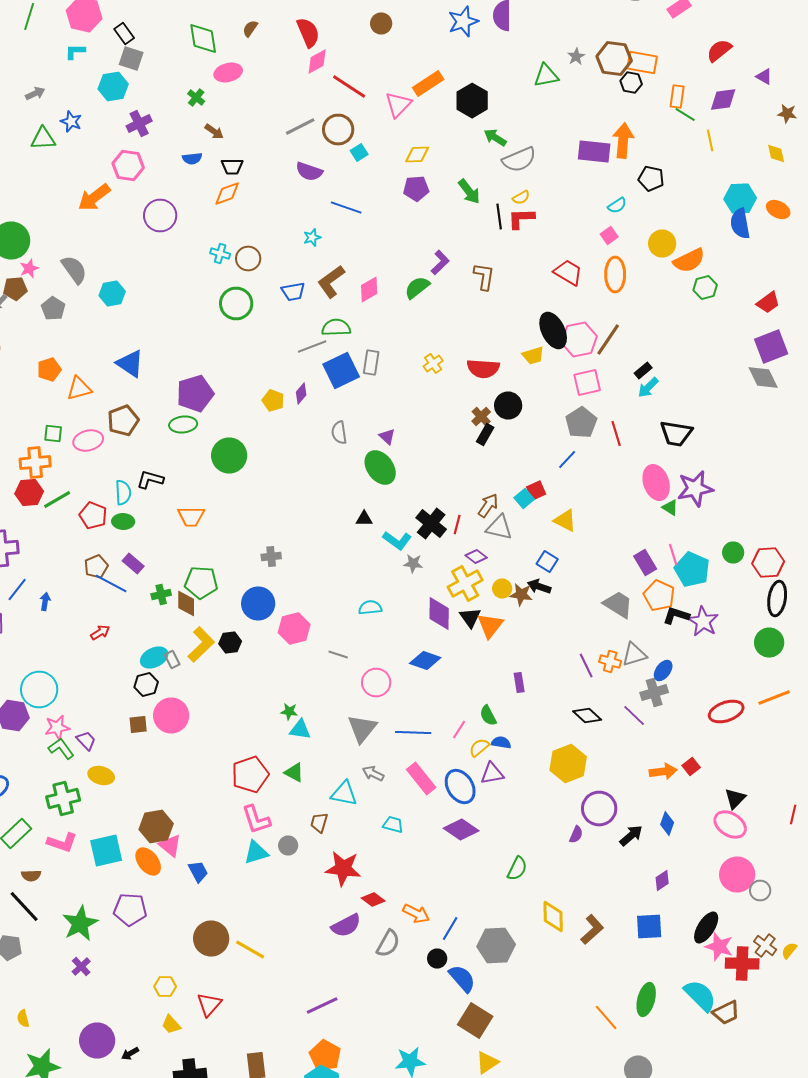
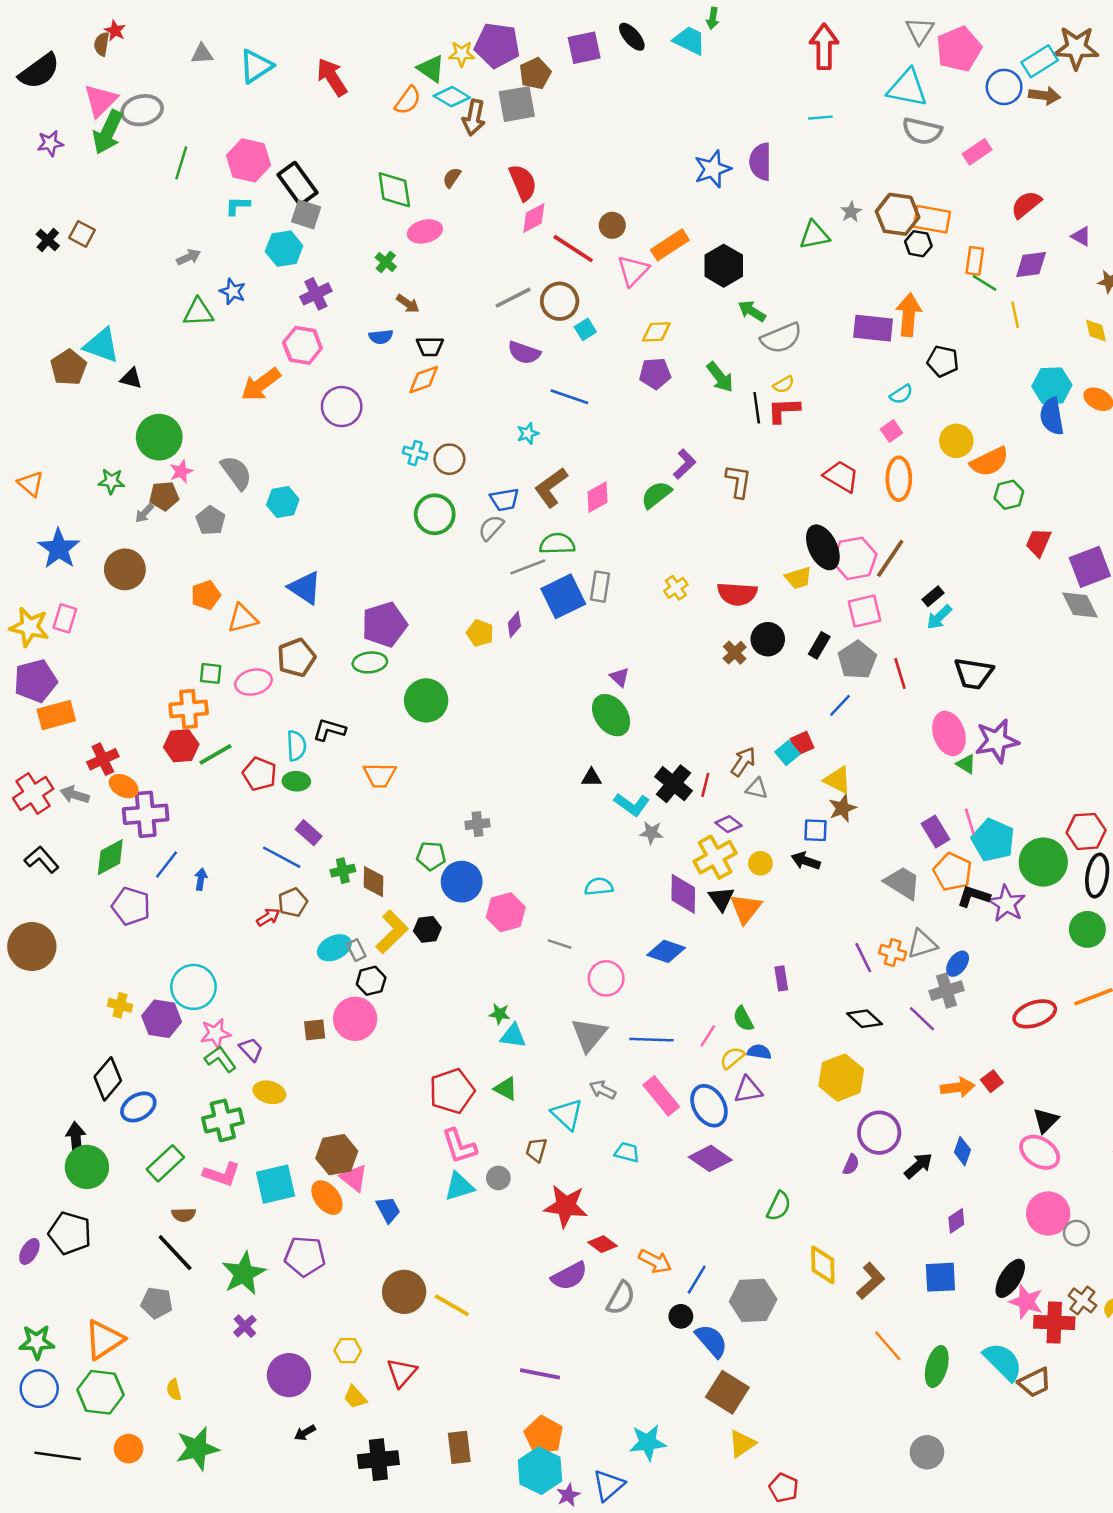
brown circle: (381, 24) -> (612, 225), moved
black rectangle: (124, 34) -> (298, 184), size x1.6
red trapezoid: (768, 302) -> (1038, 542), moved, turned 150
gray semicircle: (339, 432) -> (491, 528), moved, turned 50
black rectangle: (485, 434) -> (819, 645), moved
gray triangle: (499, 528) -> (757, 789), size x0.7
green circle: (733, 552) -> (1043, 862), moved, size x1.8
blue square: (547, 562) -> (816, 830), turned -30
brown pentagon: (96, 566) -> (293, 902), moved
green pentagon: (201, 582) -> (431, 856), moved, size x0.7
brown star: (521, 594) -> (842, 808), moved, turned -30
black hexagon: (146, 684) -> (371, 981), moved
cyan triangle: (344, 794) -> (567, 1114), turned 32
purple line: (322, 1006) -> (540, 1374), turned 36
orange line: (606, 1018) -> (888, 1346), moved
purple circle: (97, 1040) -> (289, 1375), moved

